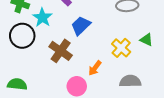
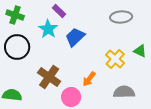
cyan star: (42, 18) -> (48, 29), moved
brown cross: (61, 51) -> (49, 77), moved

